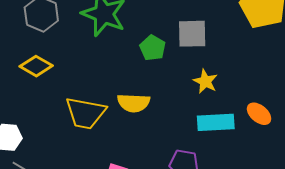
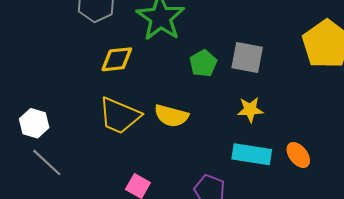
yellow diamond: (36, 66) -> (117, 59), moved, turned -48
yellow star: (205, 81) -> (250, 110), turned 30

